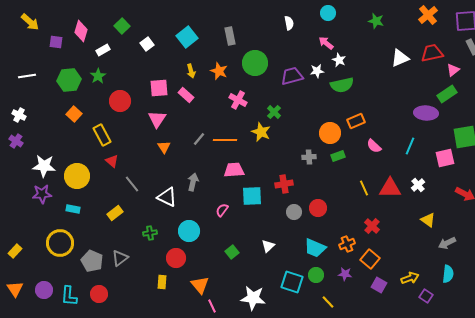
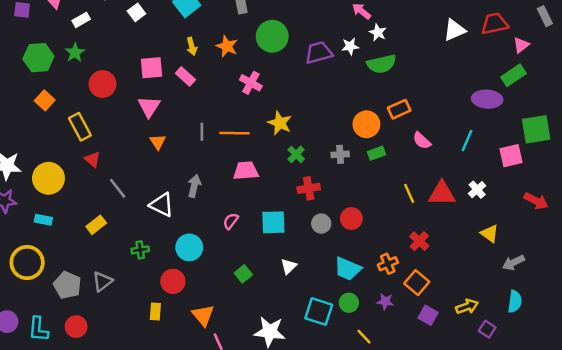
green cross: (274, 112) -> (296, 154), moved
gray line: (199, 139) -> (202, 132), turned -40
cyan square: (252, 196) -> (273, 222), moved

